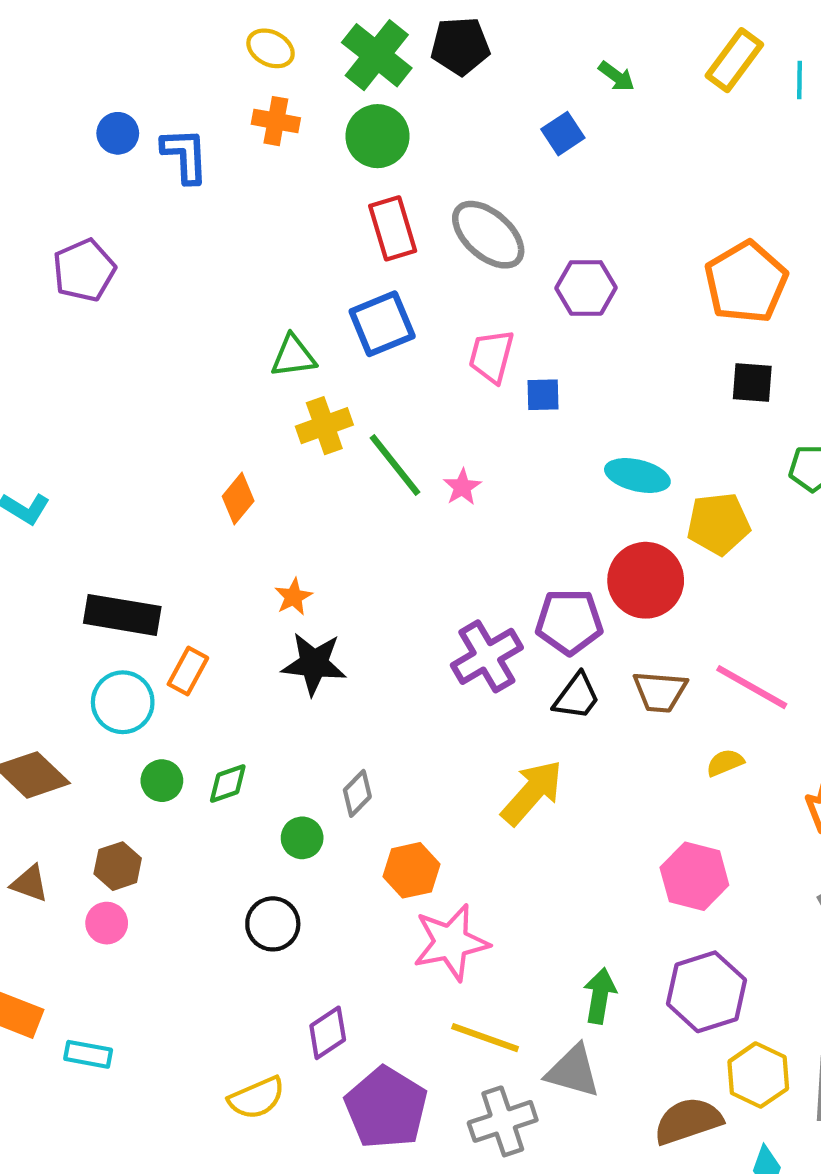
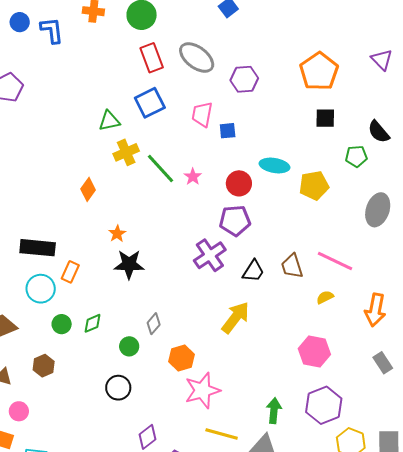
red circle: (646, 580) -> (239, 183), moved, size x0.7
purple pentagon: (569, 622) -> (235, 221), moved
brown trapezoid: (660, 692) -> (292, 266), turned 72
pink circle: (107, 923) -> (19, 411), moved

